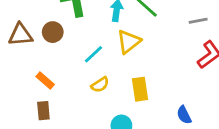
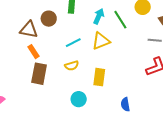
brown triangle: (20, 35) -> (29, 30), moved
brown rectangle: (43, 111) -> (39, 74), moved, size x1.5

